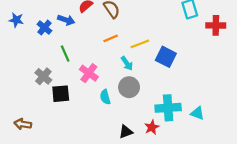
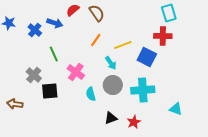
red cross: (216, 25) -> (163, 36), moved
orange line: (111, 38) -> (96, 40), turned -32
cyan cross: (168, 108) -> (143, 90), moved
brown arrow: (23, 124) -> (15, 104), moved
black triangle: (126, 132) -> (111, 118), moved

